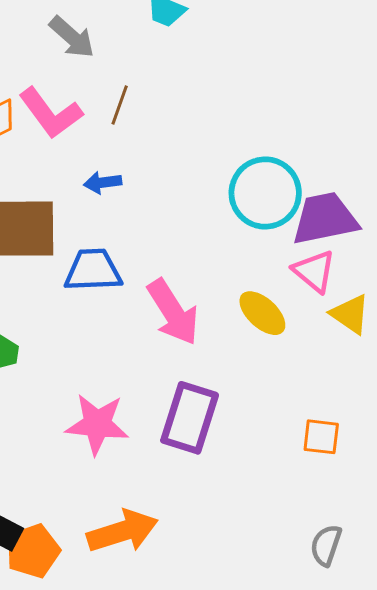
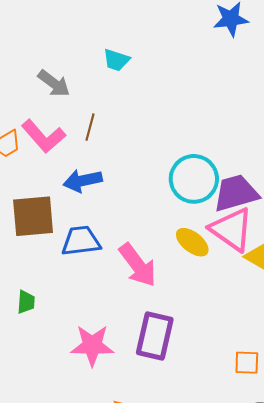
blue arrow: (103, 182) -> (83, 181), size x1.5
pink triangle: (314, 271) -> (231, 229), size x1.5
yellow ellipse: (262, 313) -> (192, 242), moved
orange square: (321, 437) -> (247, 363), moved

